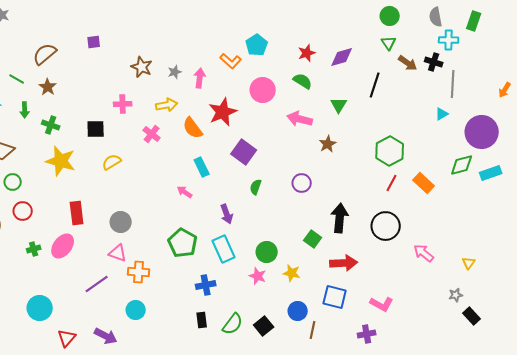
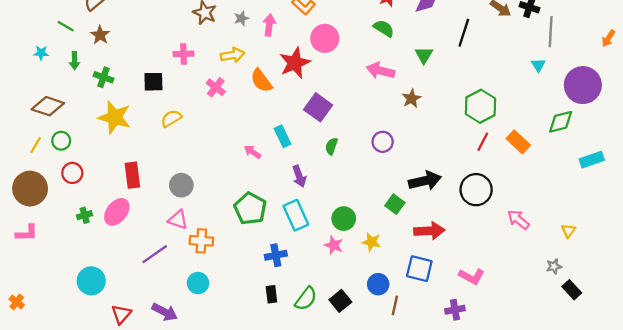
pink circle: (263, 90) -> (325, 38), moved
cyan triangle: (442, 114) -> (538, 65), turned -32
cyan rectangle: (202, 167) -> (283, 136), moved
cyan rectangle: (491, 173) -> (592, 160), moved
black arrow: (340, 218) -> (425, 181), turned 72

